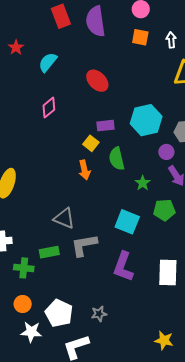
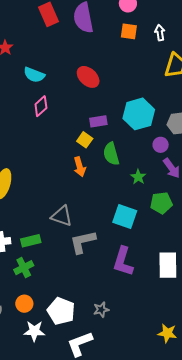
cyan semicircle: (48, 62) -> (34, 75), moved, turned -105
green rectangle: (49, 252) -> (31, 241), moved
green cross: (24, 268) -> (24, 268), turned -30

